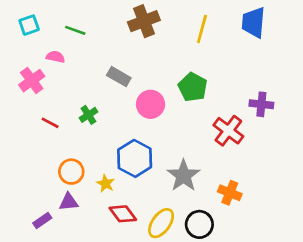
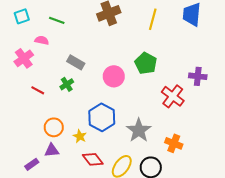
gray rectangle: (119, 77) -> (76, 62), moved

